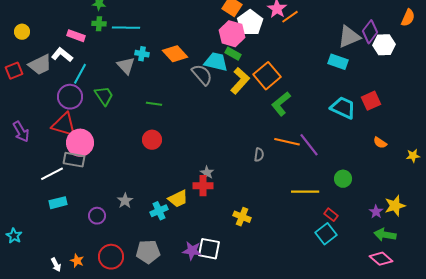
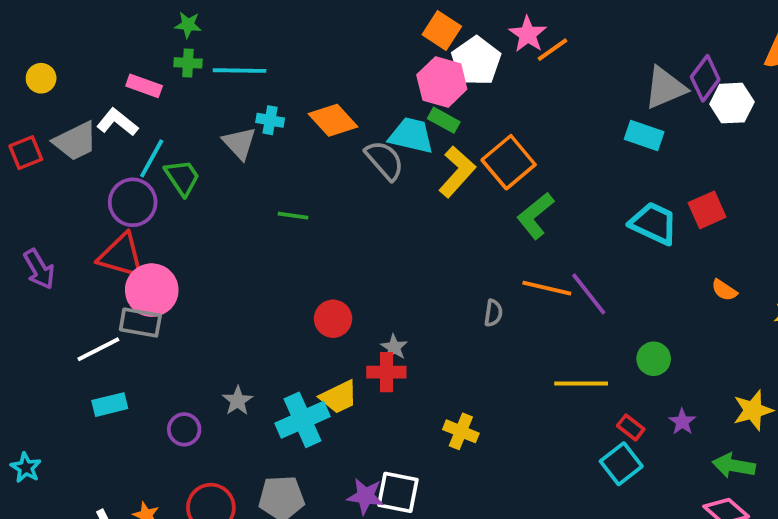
green trapezoid: (104, 96) -> (182, 177), moved
red circle: (152, 140) -> (333, 319), moved
cyan cross: (159, 211) -> (302, 420), size x1.5
purple star: (376, 212) -> (682, 422), moved

